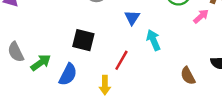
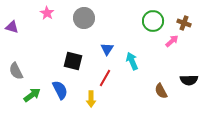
blue triangle: (132, 18) -> (107, 49), moved
green arrow: (41, 63) -> (32, 95), moved
blue semicircle: (68, 75) -> (60, 90), turned -54

